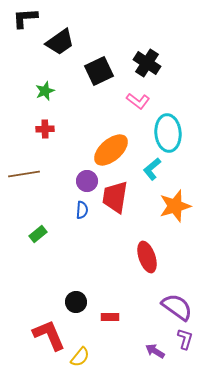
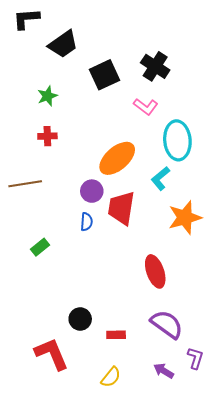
purple semicircle: (177, 307) -> (167, 324), moved
yellow semicircle: (80, 357) -> (111, 377), moved

